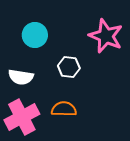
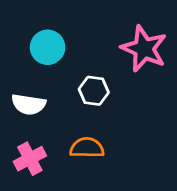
pink cross: (22, 117) -> (30, 159), size x0.7

